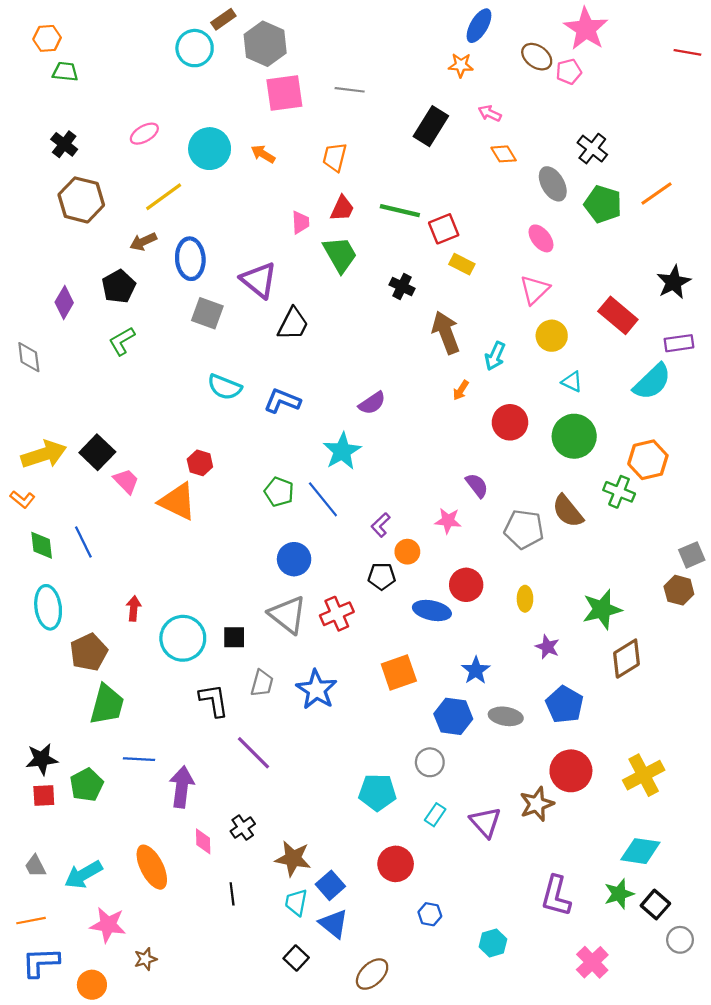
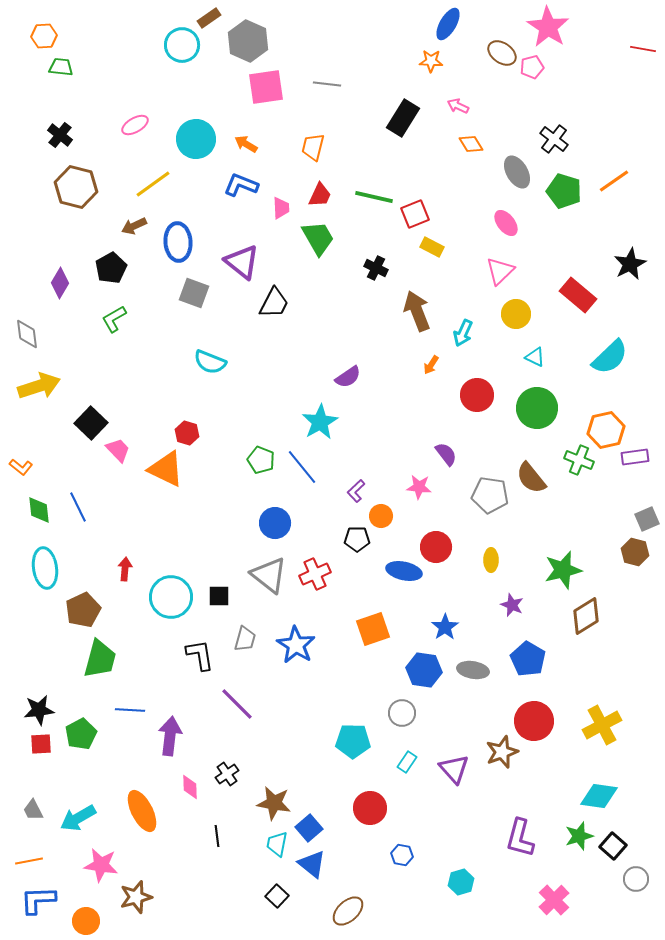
purple rectangle: (679, 343) -> (635, 457), moved
blue L-shape: (282, 401) -> (241, 185), moved
yellow arrow: (44, 454) -> (39, 386), moved
brown star: (145, 959) -> (136, 897), size x1.5

